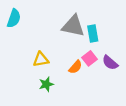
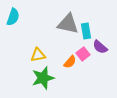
purple semicircle: (110, 63) -> (100, 47), moved
green star: (46, 84) -> (43, 78), size x1.6

